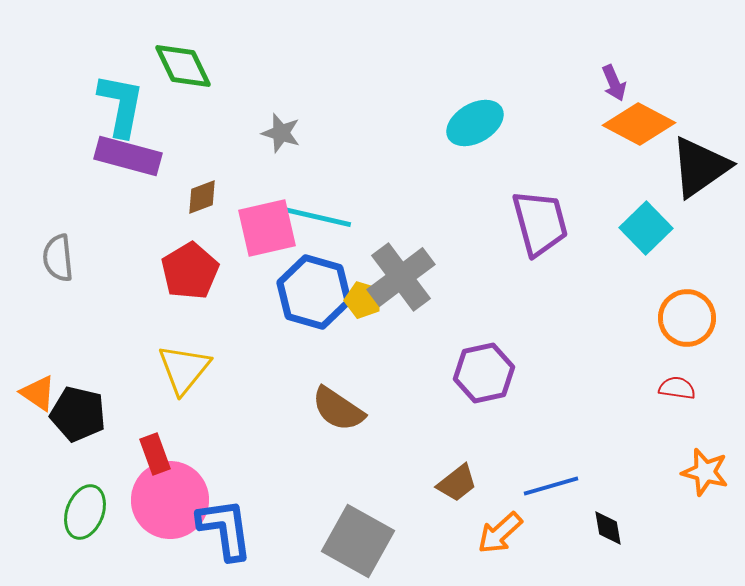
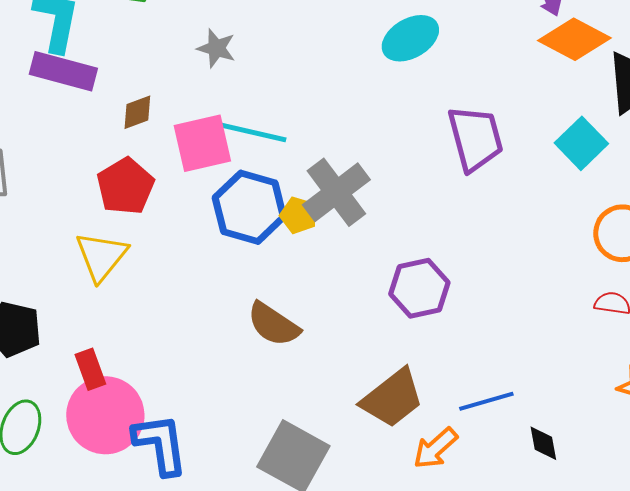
yellow triangle: (184, 369) -> (101, 256), moved
brown trapezoid: (457, 483) -> (392, 398), size x1.6

